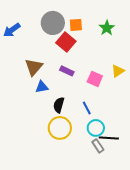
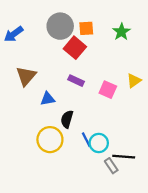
brown triangle: (34, 67) -> (26, 76), moved
blue line: (87, 108) -> (86, 140), moved
yellow circle: (60, 128) -> (50, 140), moved
cyan circle: (96, 128) -> (99, 143), moved

